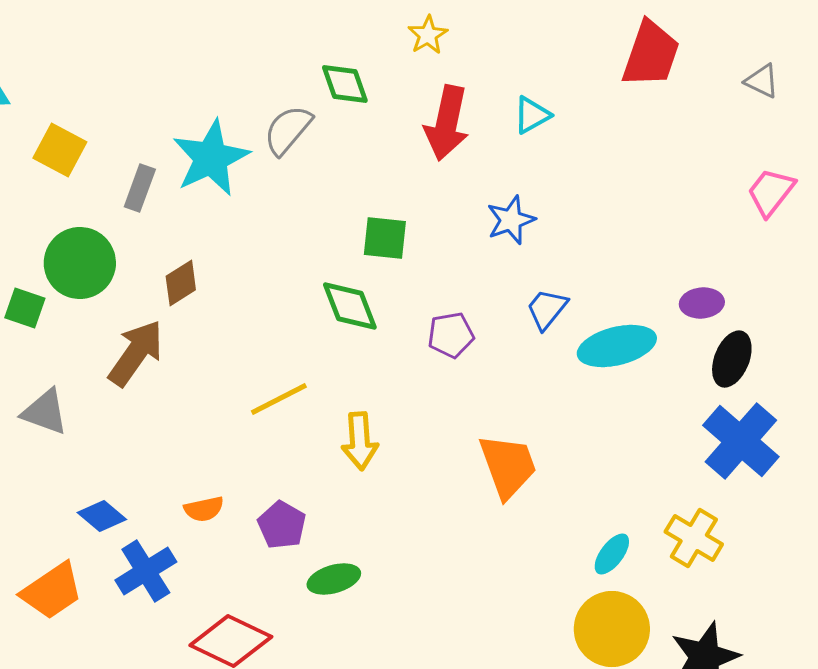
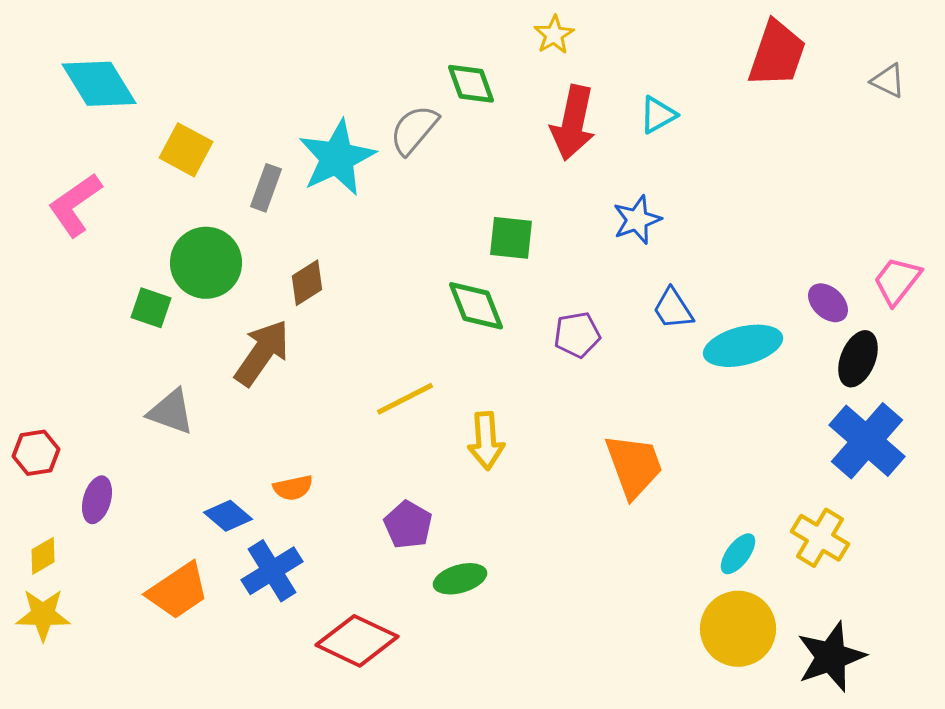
pink trapezoid: (771, 192) -> (897, 281), moved
purple ellipse: (702, 303) -> (828, 303), turned 48
blue trapezoid: (547, 309) -> (673, 309), turned -72
orange semicircle: (204, 509) -> (293, 488), moved

